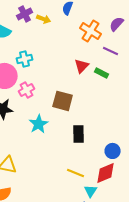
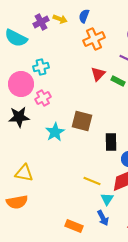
yellow arrow: (44, 19) -> (60, 19), moved
orange cross: (91, 31) -> (94, 39), moved, turned 35
brown square: (63, 101) -> (82, 121), moved
black rectangle: (79, 134) -> (111, 142), moved

